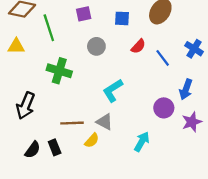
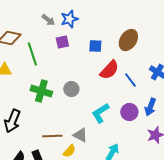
gray circle: (96, 46) -> (71, 89), moved
red semicircle: (138, 46) -> (109, 70), size x1.5
cyan L-shape: (113, 90) -> (100, 113), moved
purple circle: (164, 108) -> (129, 112), moved

